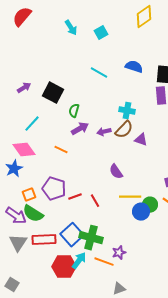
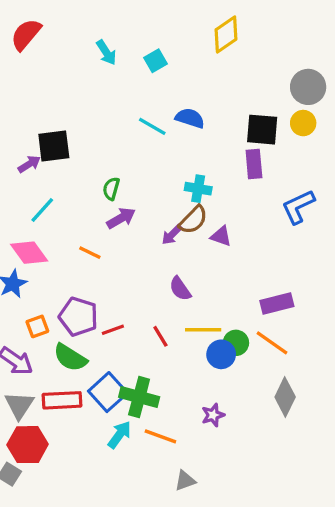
blue semicircle: (134, 67) -> (190, 118), moved
purple arrow: (24, 88) -> (29, 164), moved
black square: (53, 93) -> (54, 146), moved, turned -35
purple arrow: (104, 132) -> (172, 235), moved, turned -32
red line: (95, 201) -> (160, 336), moved
green semicircle: (33, 214) -> (70, 358), moved
purple star: (119, 253) -> (213, 415), moved
red hexagon: (64, 267) -> (28, 445), moved

